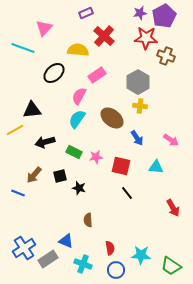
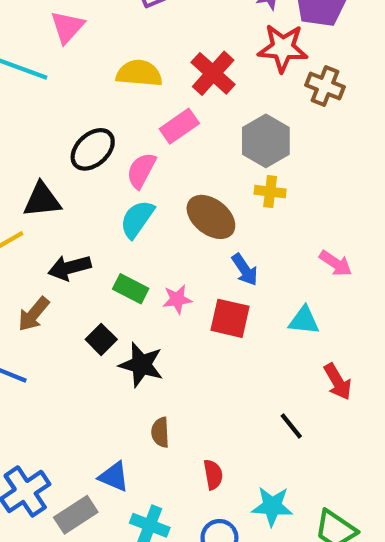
red cross: (104, 36) -> (213, 73), moved
black ellipse: (54, 73) -> (93, 149), moved
blue arrow: (137, 138) -> (245, 270), moved
brown arrow: (34, 175) -> (34, 314), moved
black square: (60, 176) -> (101, 339), turned -32
black star: (79, 188) -> (141, 365), size x1.5
black line: (127, 193) -> (291, 426), moved
red arrow: (173, 208) -> (338, 382), moved
red semicircle: (110, 248) -> (213, 475), moved

